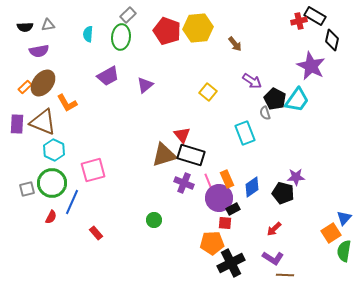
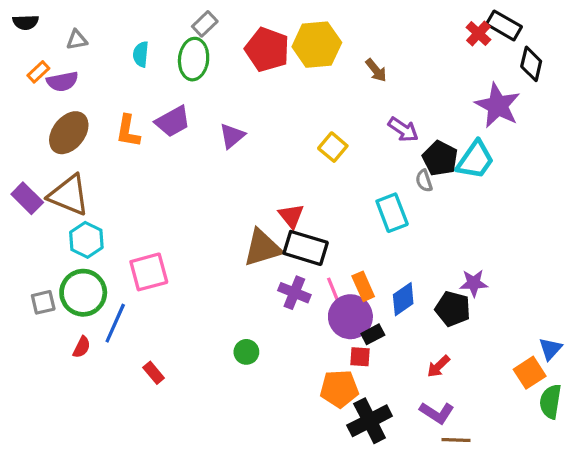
red cross: (299, 21) -> (478, 33), turned -35
black semicircle: (25, 27) -> (26, 22), moved
orange rectangle: (25, 87) -> (38, 72), moved
orange L-shape: (67, 103) -> (128, 131), moved, turned 40
purple rectangle: (17, 124) -> (27, 198), turned -48

